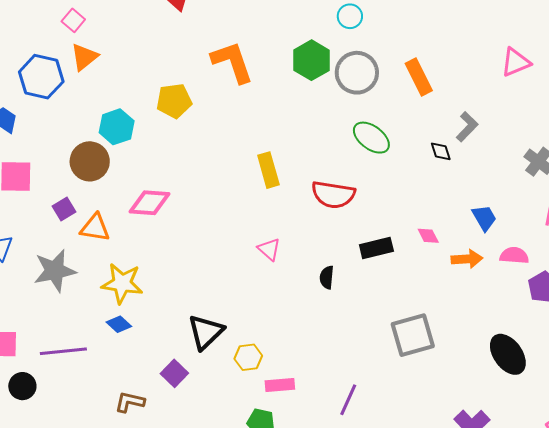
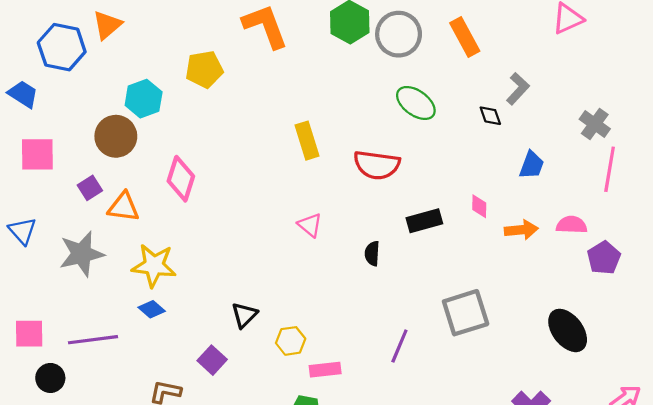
pink diamond: (150, 203) -> (181, 179), turned -75
blue trapezoid: (484, 218) -> (532, 165), moved, turned 52
pink diamond: (428, 236) -> (479, 206), turned 30
black triangle: (206, 332) -> (244, 315), size x0.7
purple line: (348, 400) -> (399, 346), moved

